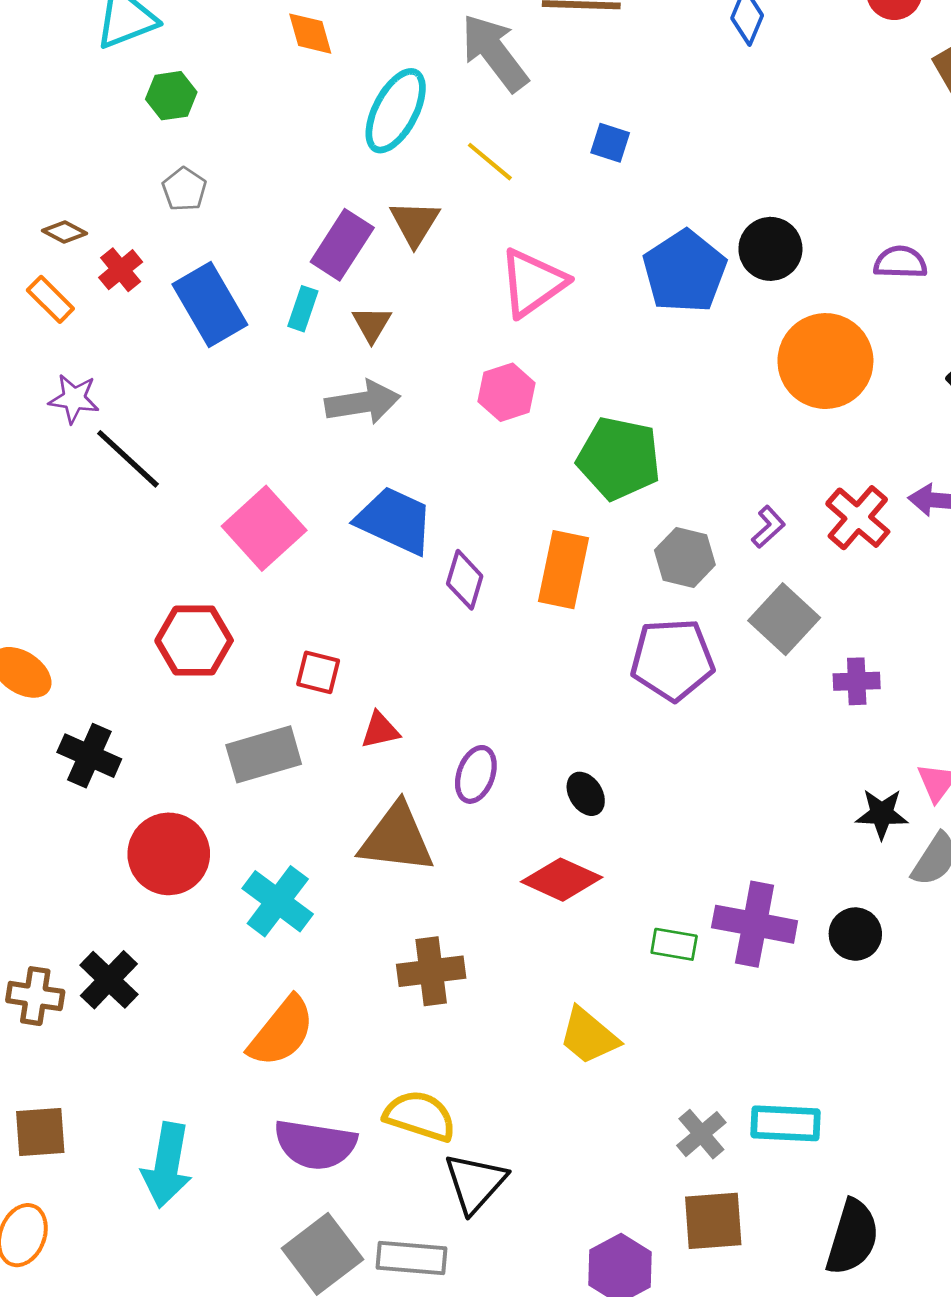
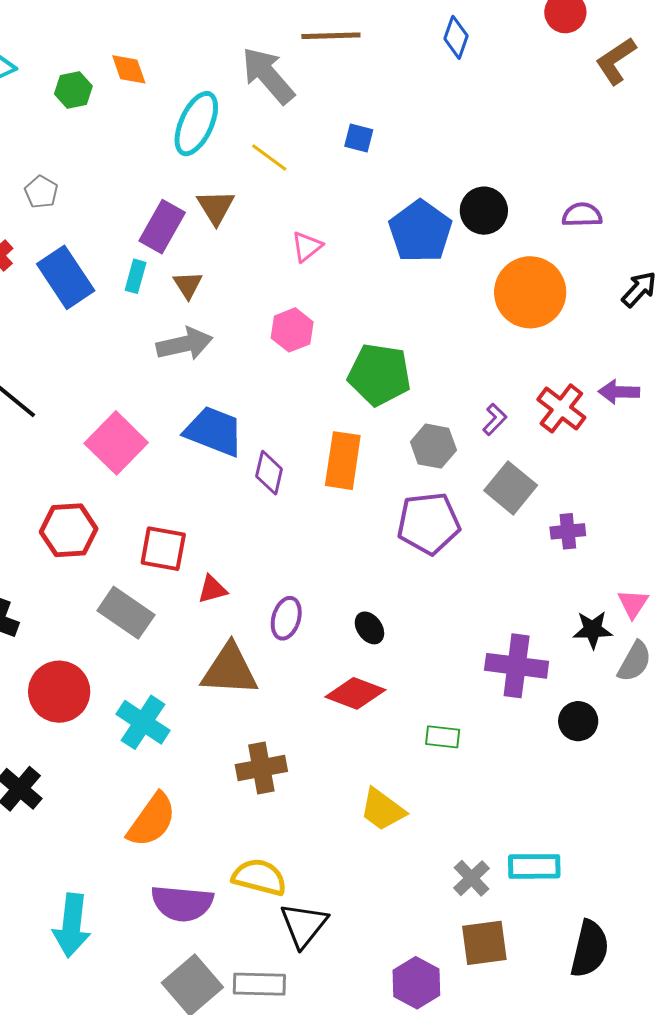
green hexagon: (171, 96) -> (73, 90), moved
pink triangle: (533, 283) -> (307, 247), size x0.6
red square: (318, 672) -> (163, 549), size x1.4
gray rectangle: (264, 754) -> (126, 613), turned 54
purple cross: (755, 924) -> (517, 666), moved

